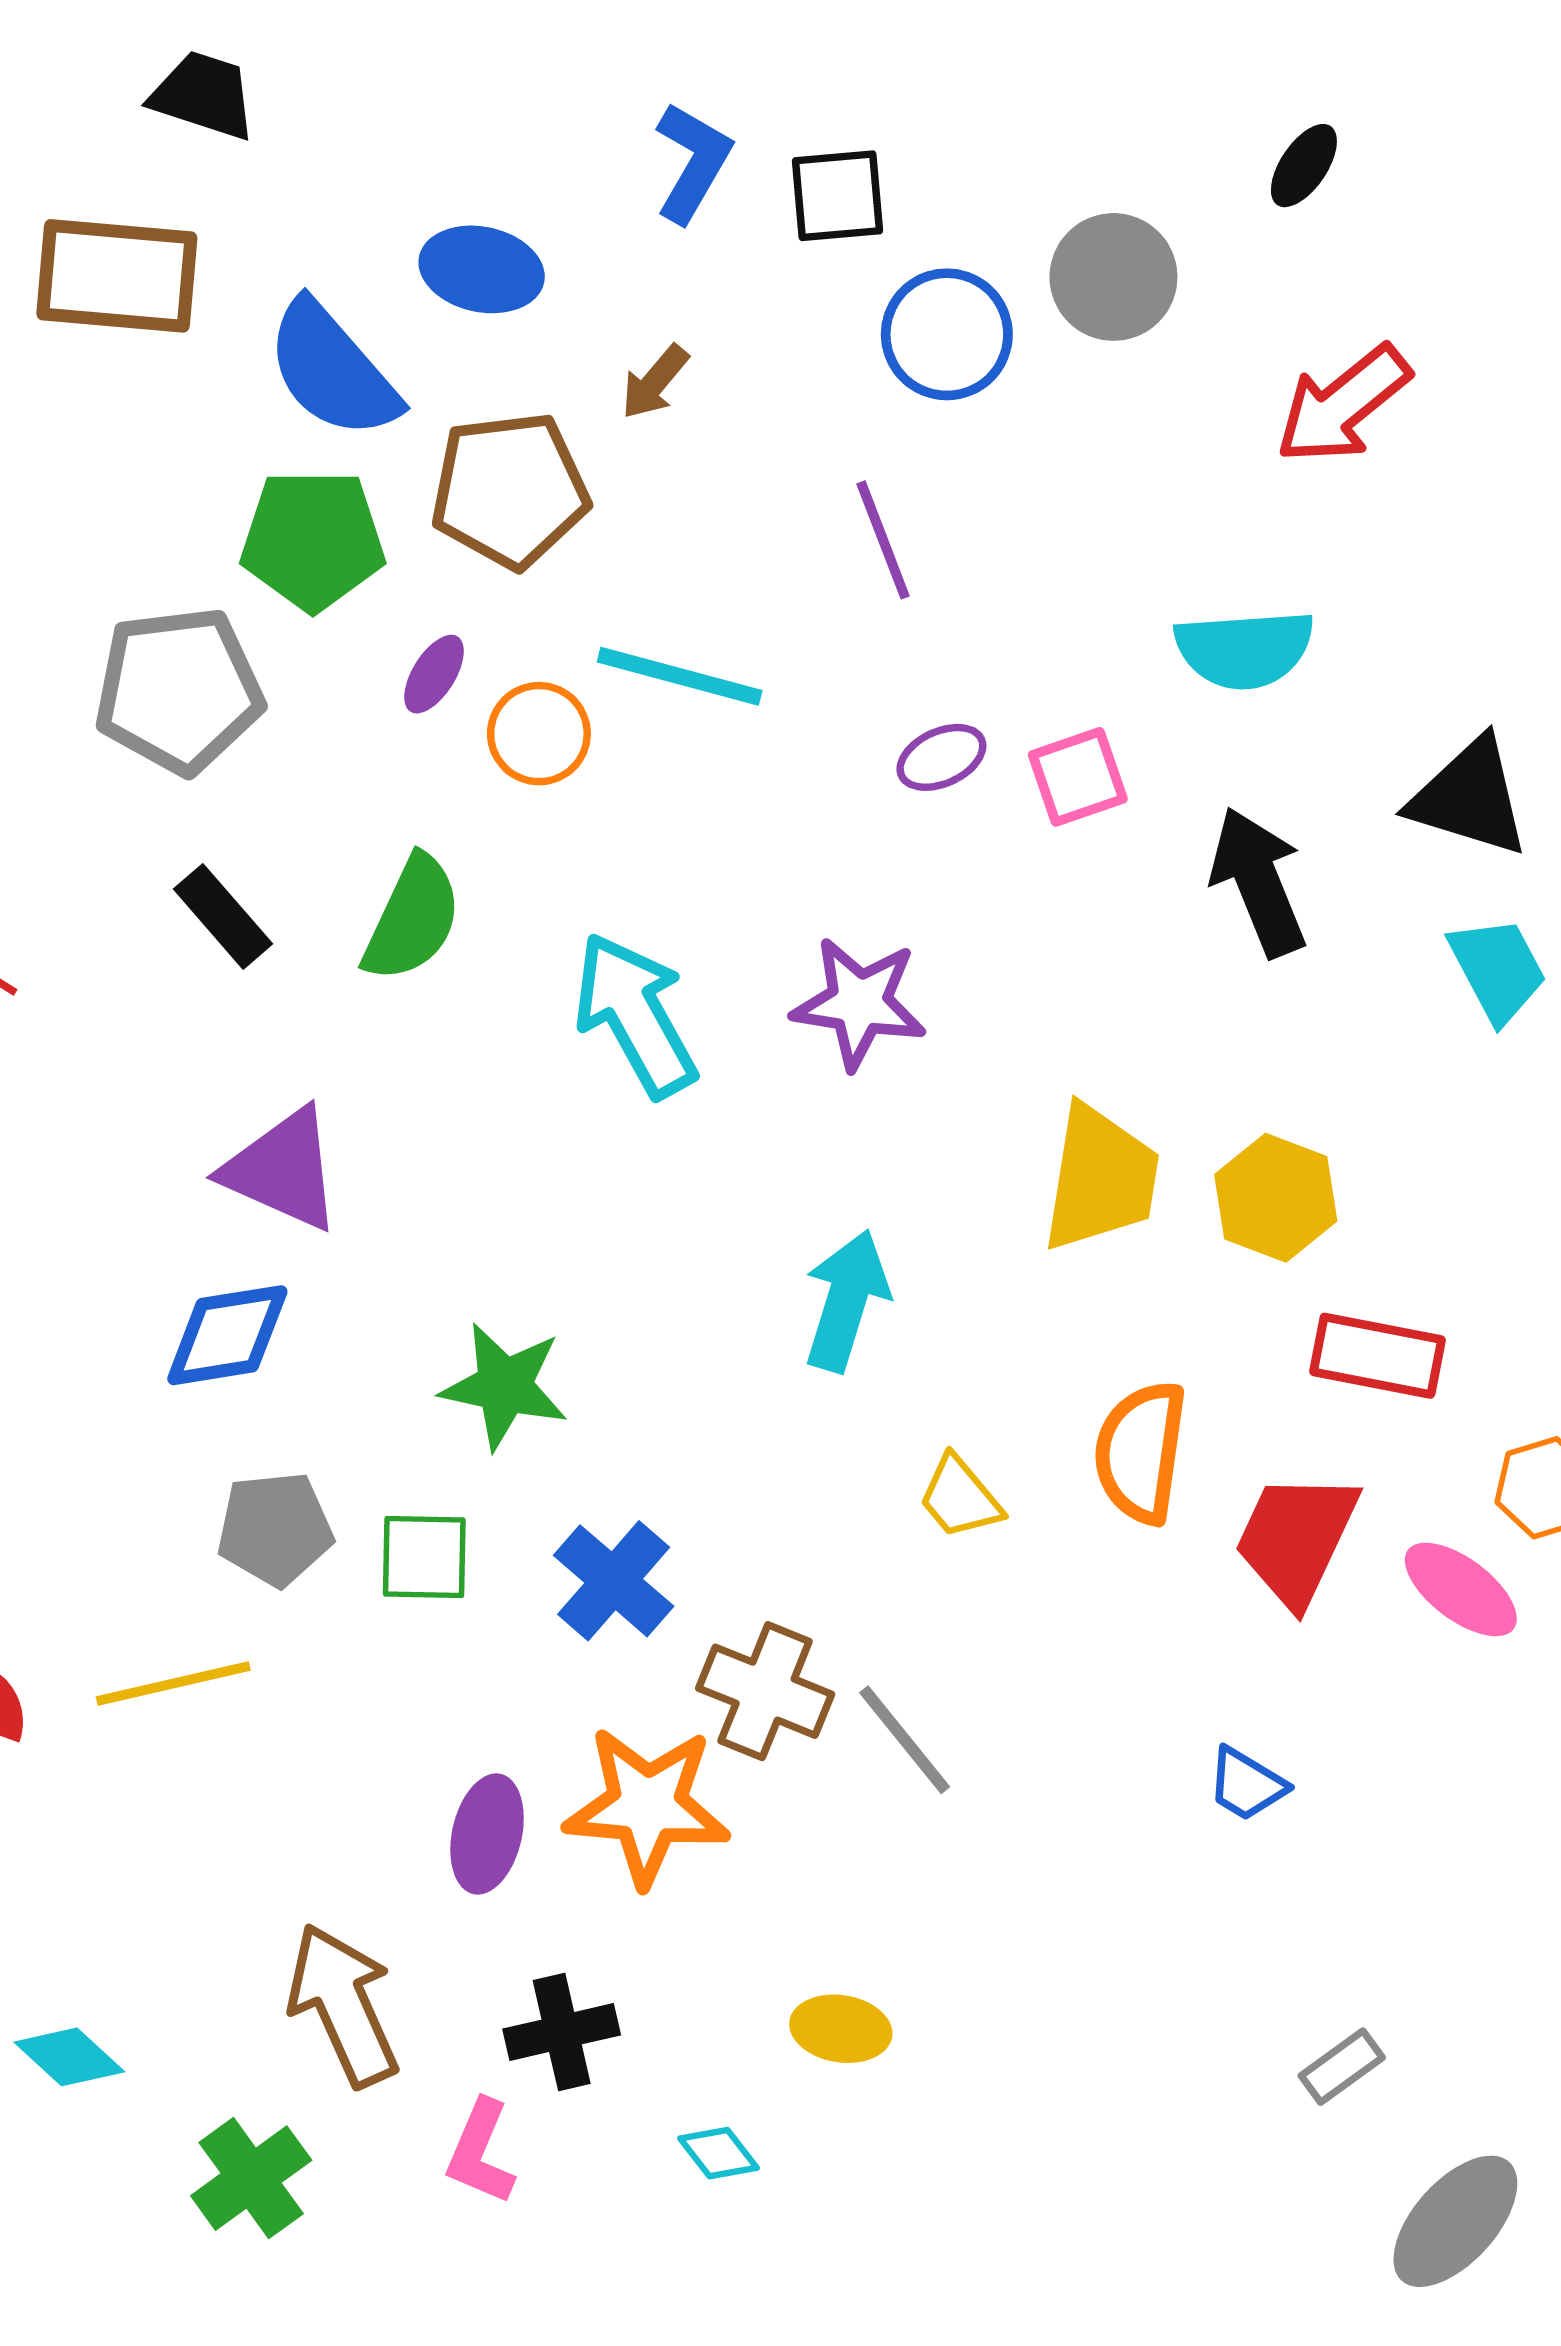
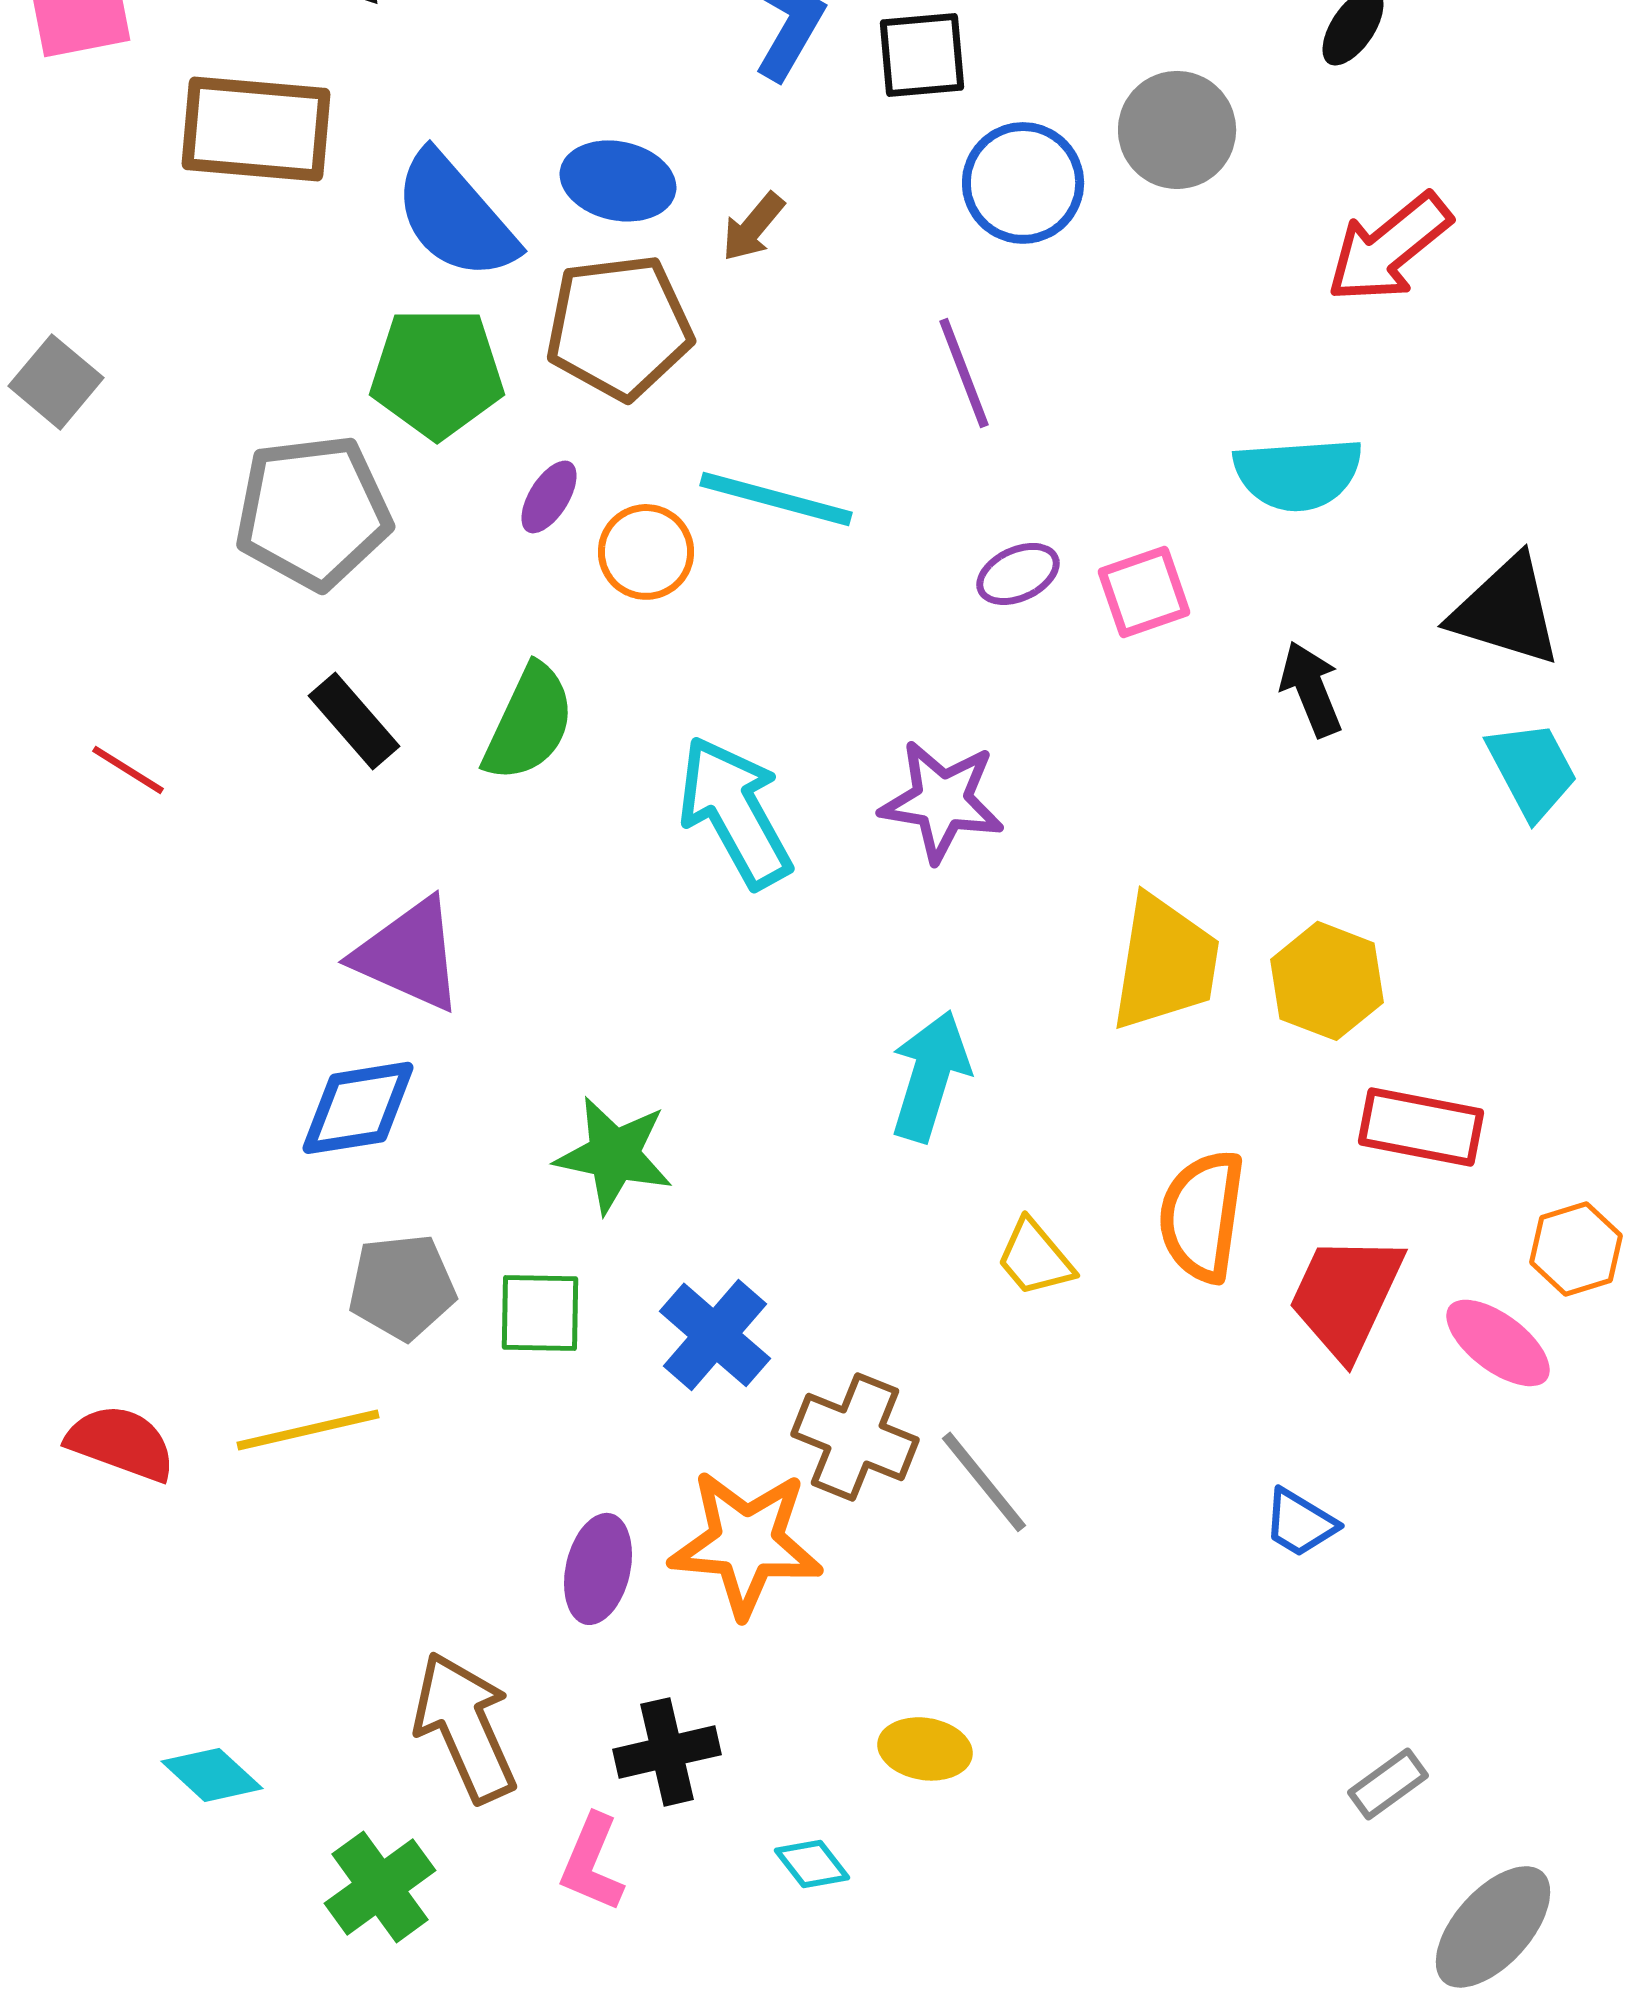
blue ellipse: (482, 269) -> (618, 181), moved
black arrow: (1258, 882) -> (1311, 689), size x0.7

